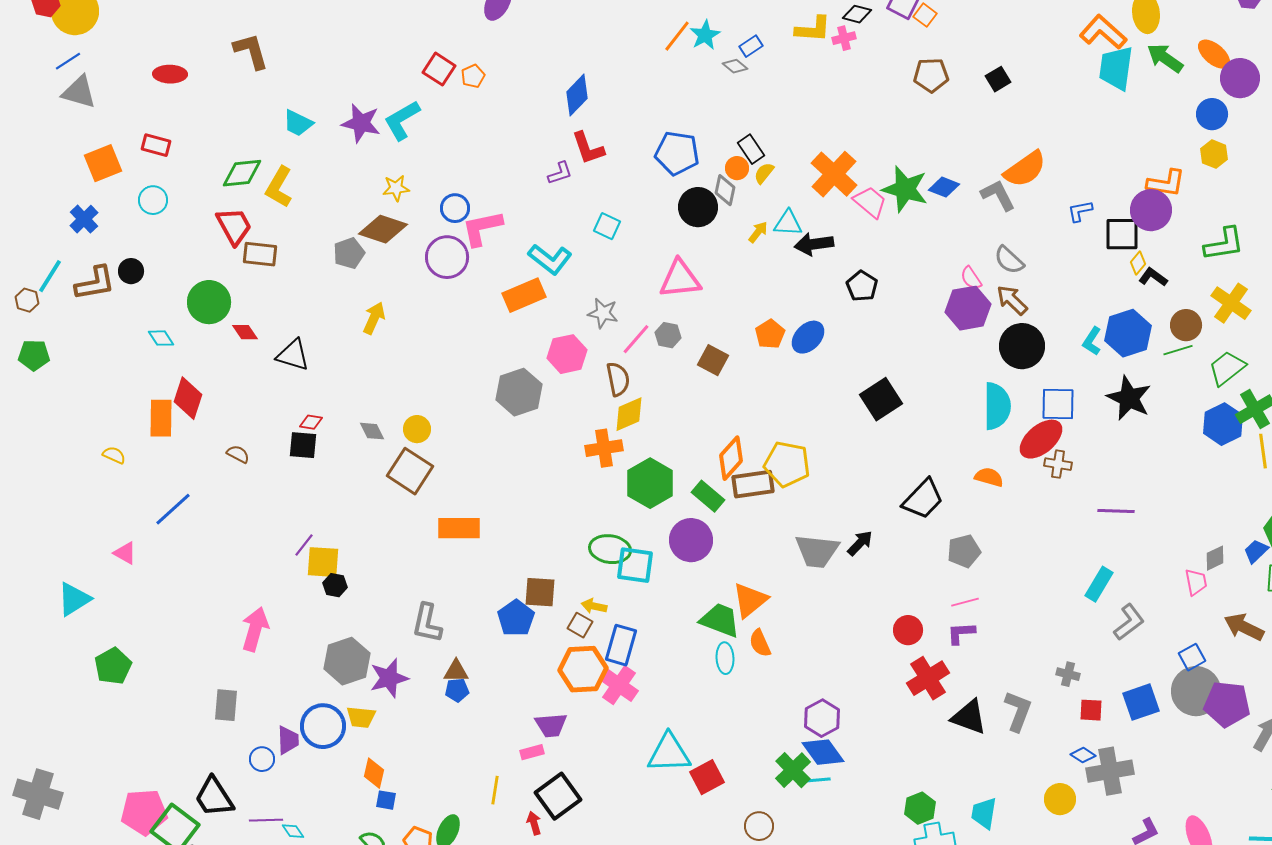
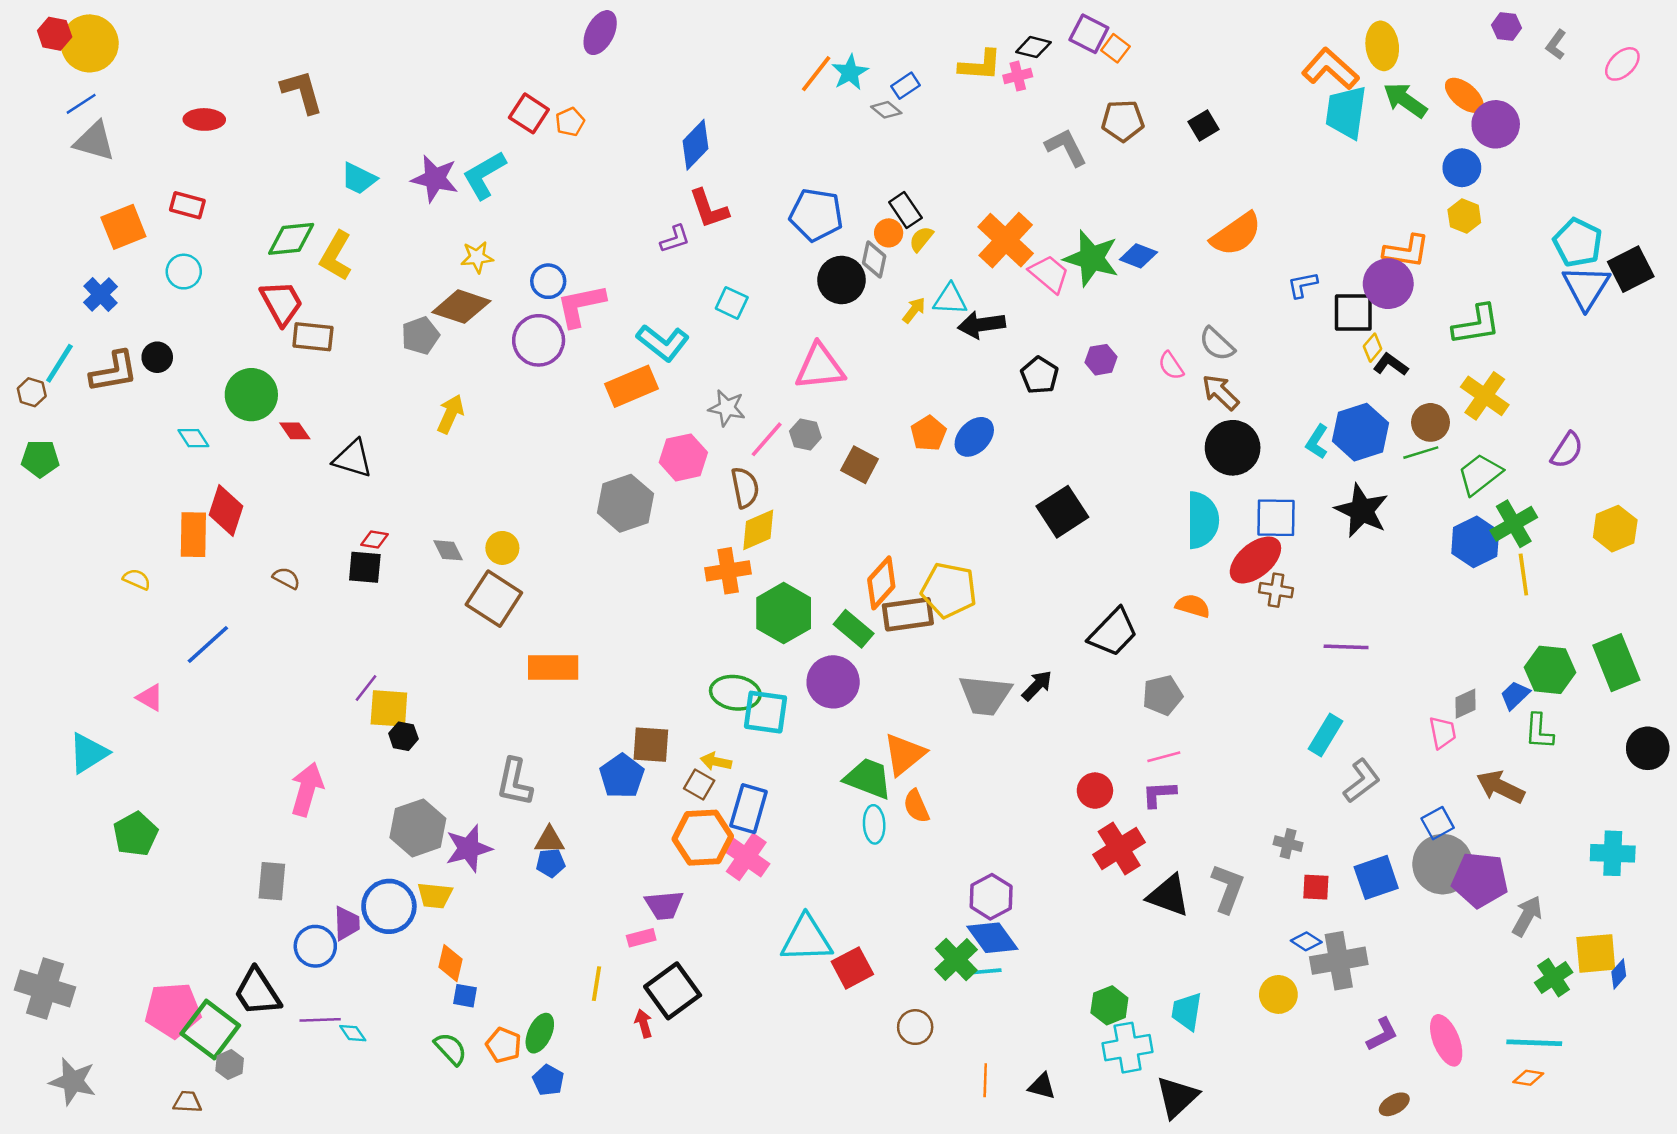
gray L-shape: (998, 195) -> (1066, 147), moved
purple hexagon: (968, 308) -> (1101, 360), moved, size x0.6
blue circle: (262, 759) -> (315, 946), size x1.4

